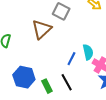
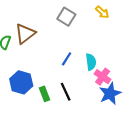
brown triangle: (42, 29) -> (25, 34), moved
blue line: (71, 59) -> (67, 59), moved

